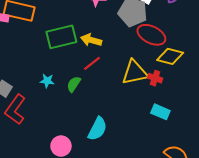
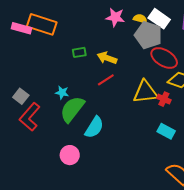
green rectangle: (61, 37) -> (79, 52), size x0.5
green semicircle: (74, 84) -> (72, 109), moved, size x1.8
cyan semicircle: (97, 129) -> (94, 127), moved

